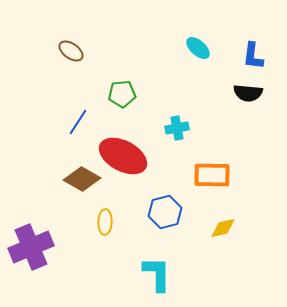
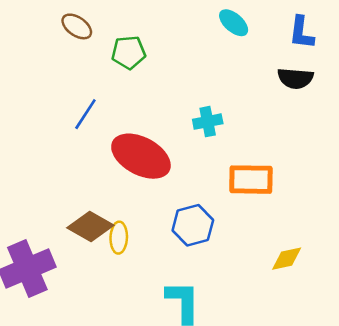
green pentagon: (122, 94) -> (129, 52), moved
brown diamond: (82, 179) -> (90, 226), moved
yellow diamond: (223, 228) -> (287, 259), moved

